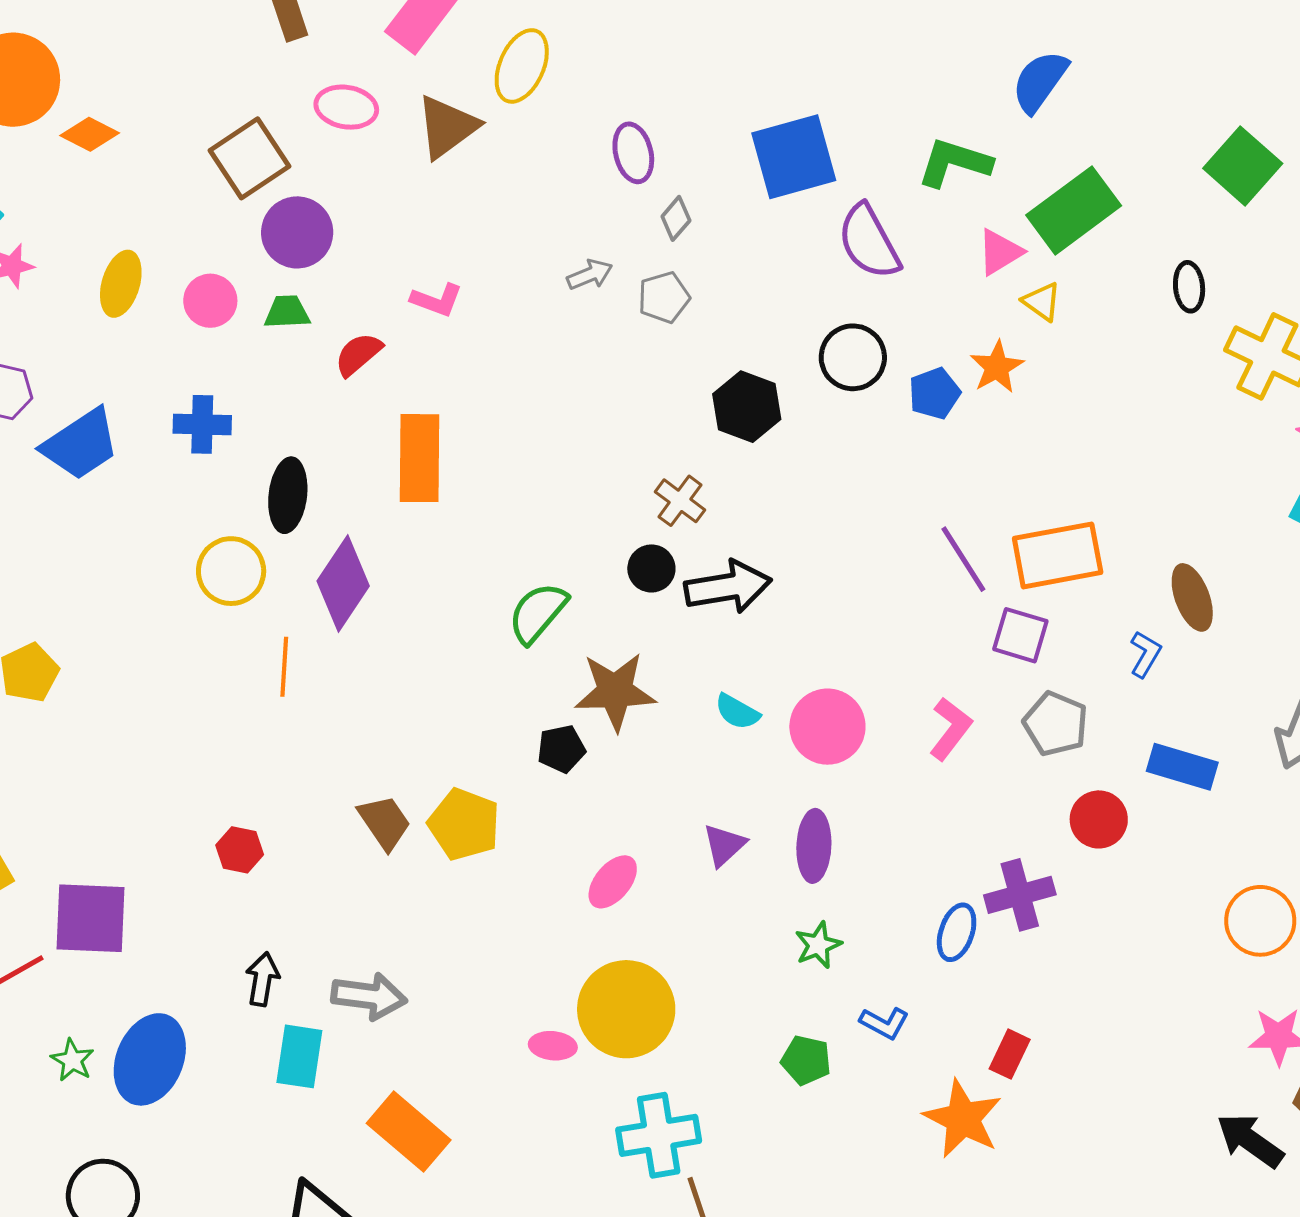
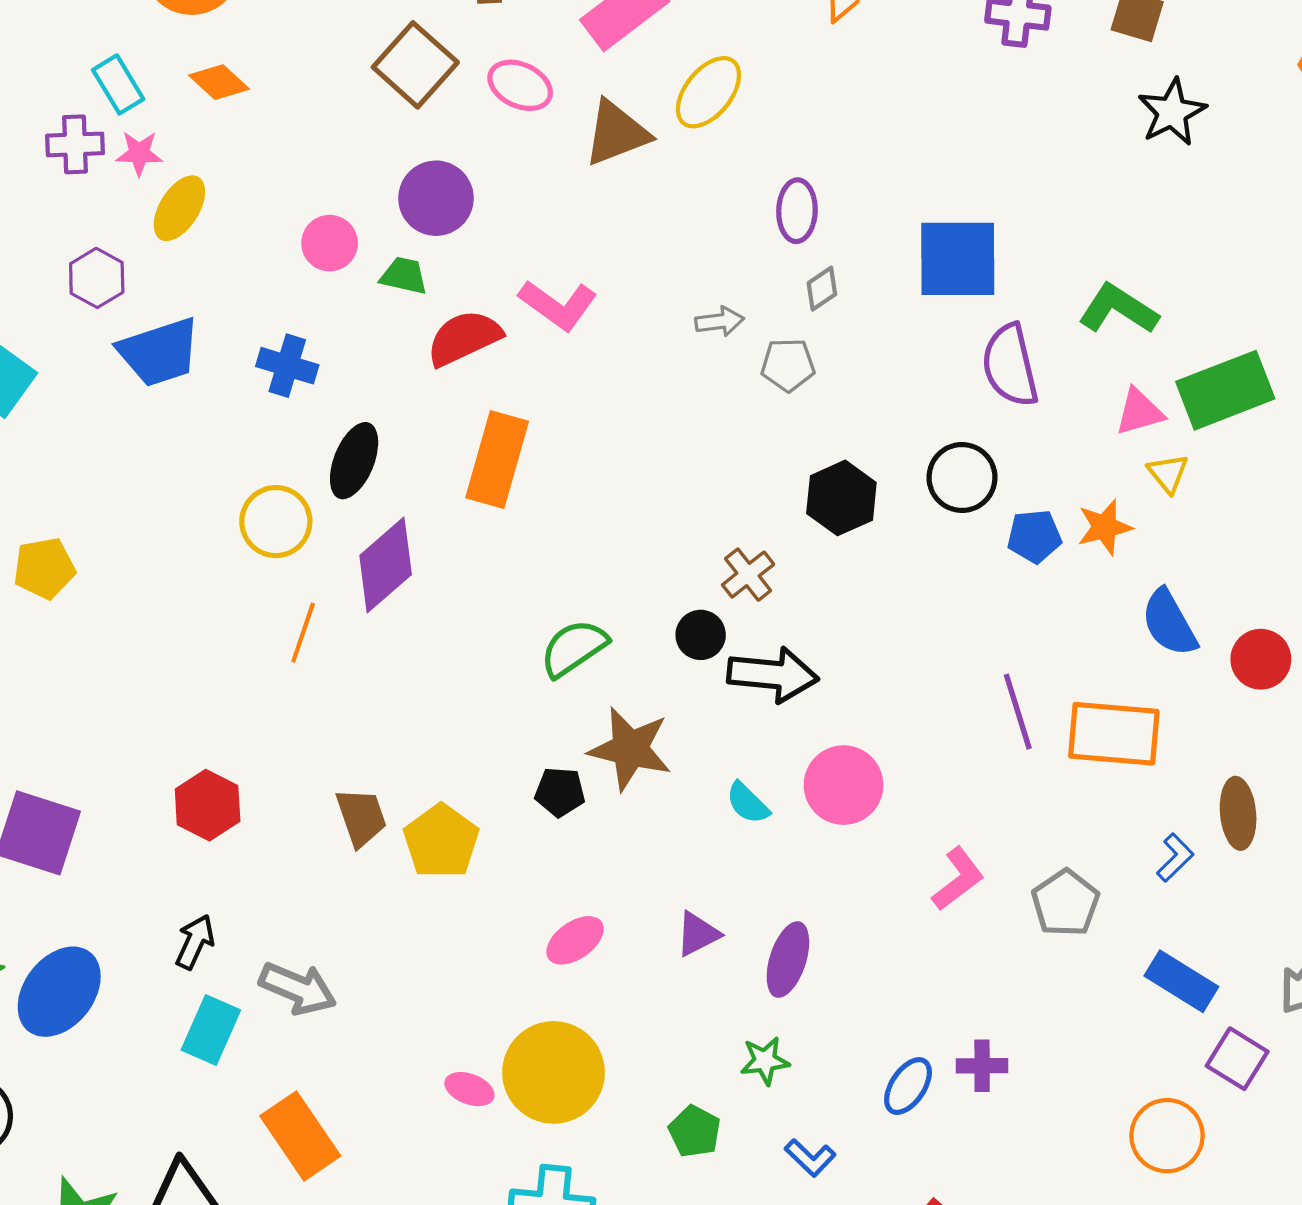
blue semicircle: (1040, 81) -> (1169, 623), moved, turned -80
orange diamond: (90, 134) -> (219, 82), moved
brown square: (249, 158) -> (415, 65), moved, turned -30
yellow ellipse: (121, 284) -> (179, 208), moved
pink L-shape: (437, 300) -> (558, 305), size x1.4
red semicircle: (358, 354) -> (464, 338), size x1.4
purple square: (1020, 635) -> (1237, 1059), moved
pink circle: (827, 727) -> (844, 785), moved
red circle: (1099, 819) -> (1261, 659), moved
red hexagon: (240, 850) -> (208, 805), size x1.4
purple cross: (1020, 895) -> (982, 1066), size x0.7
orange circle: (1260, 921) -> (1167, 1136), moved
green pentagon: (806, 1060) -> (695, 1131), moved

